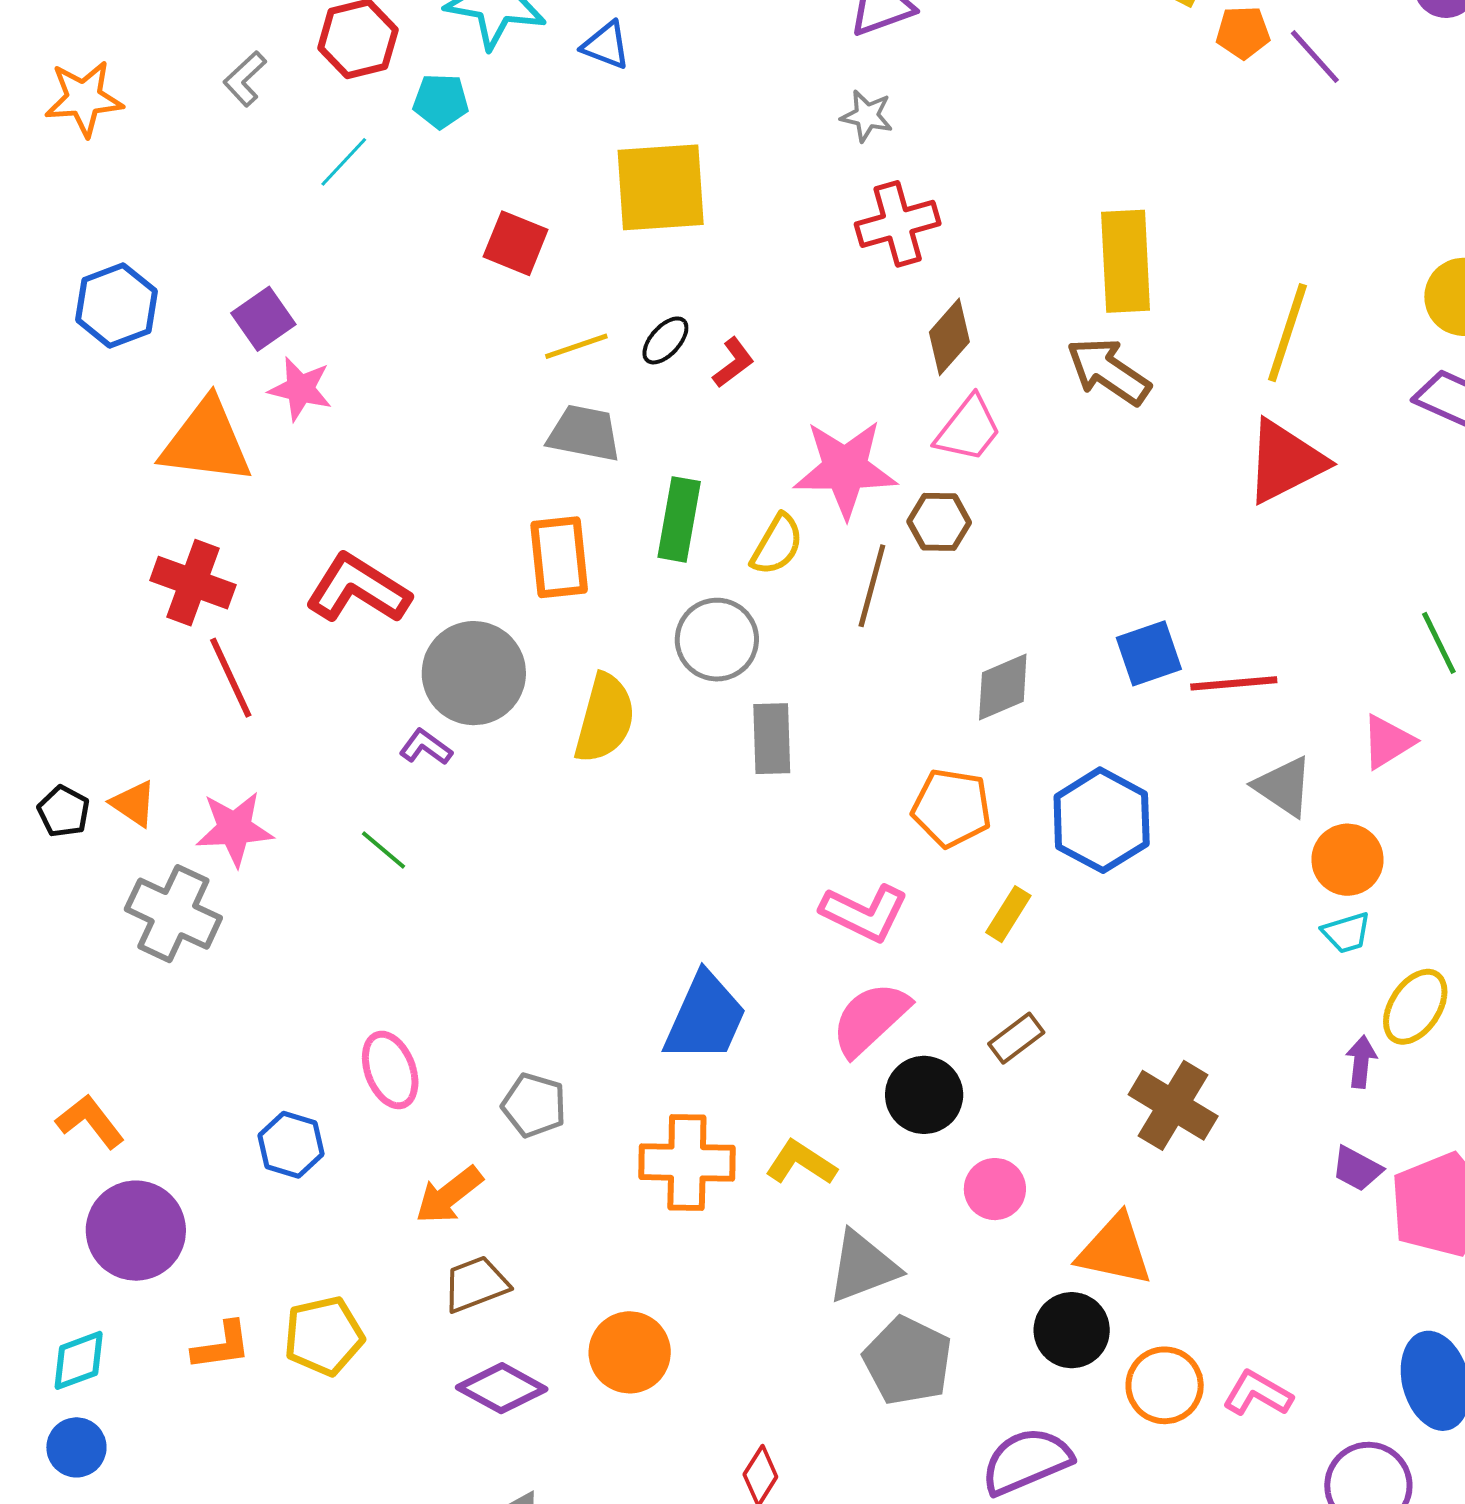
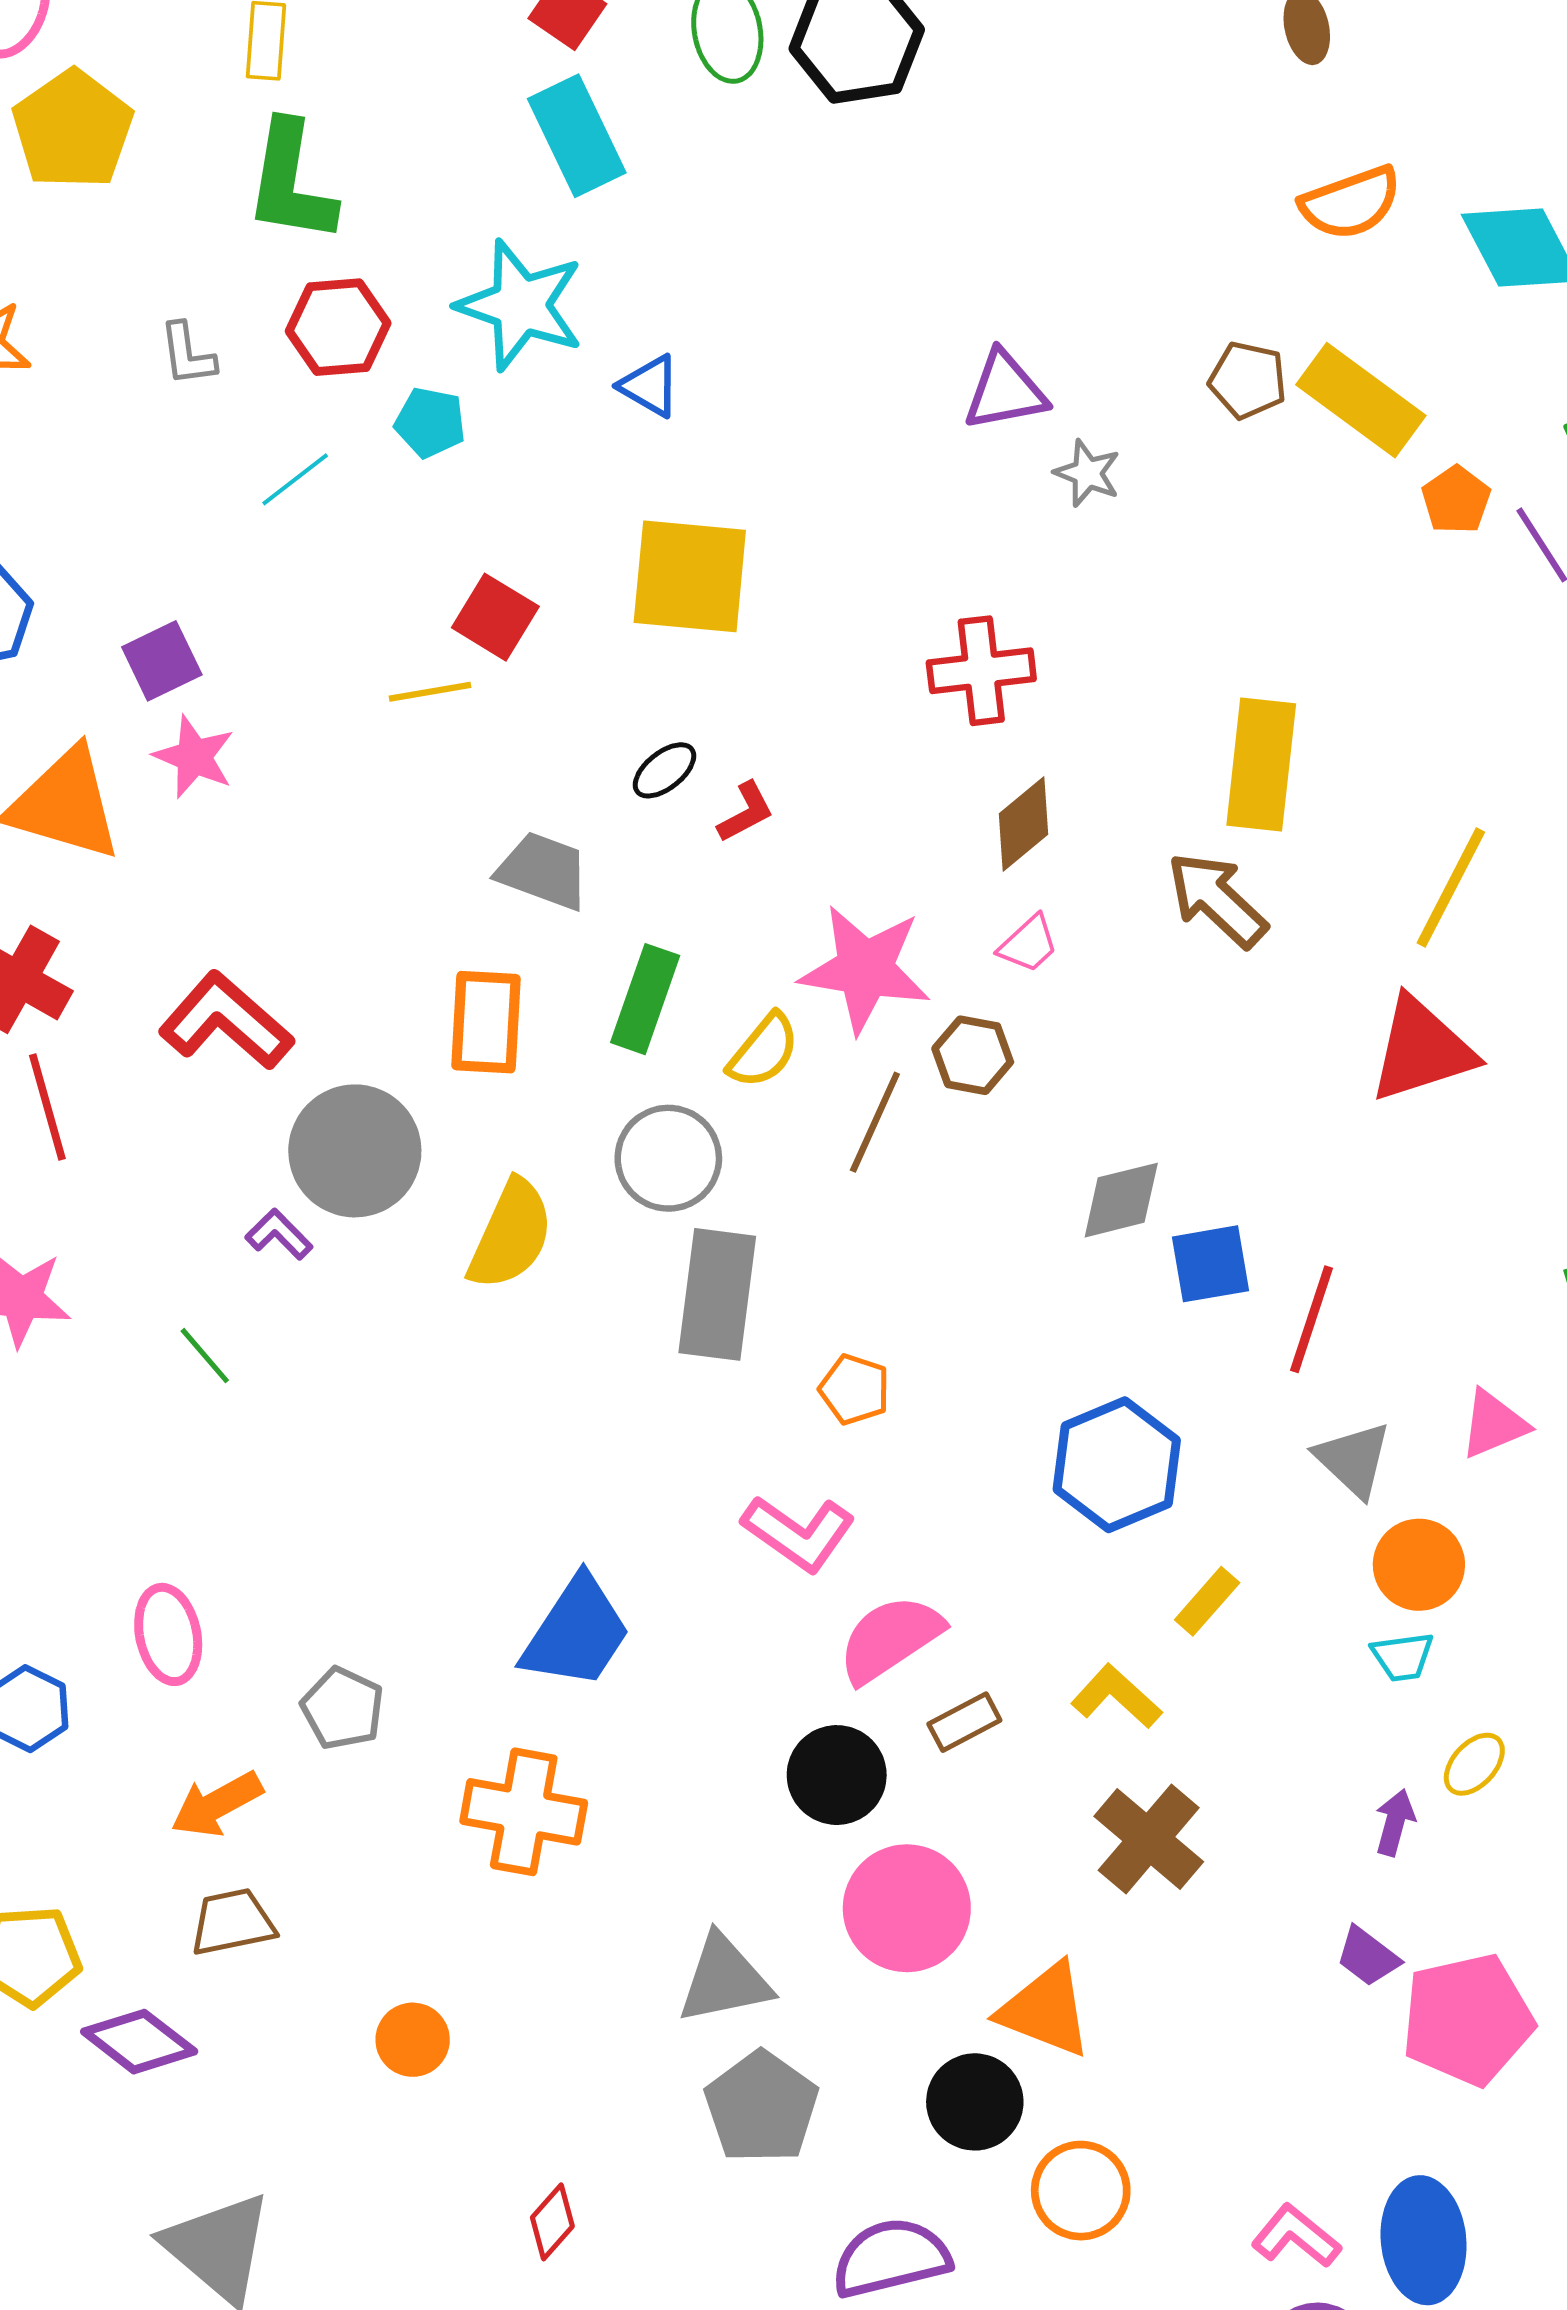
orange pentagon: (1243, 32) -> (1456, 500), turned 30
gray L-shape: (245, 79) -> (187, 354), turned -64
gray star: (867, 116) -> (1087, 473), moved
yellow line: (576, 346) -> (430, 692), moved
pink trapezoid: (968, 429) -> (1028, 944), size x0.7
red line: (1234, 683) -> (1311, 1319), turned -76
gray diamond: (1003, 687) -> (1121, 1200), moved
gray rectangle: (772, 739) -> (717, 1294), size x1.4
orange pentagon: (952, 808) -> (855, 1389), moved, size x0.7
yellow rectangle: (1008, 914) -> (1207, 1601), moved
yellow ellipse: (1415, 1007) -> (1474, 1764), size x0.7
pink semicircle: (870, 1019) -> (890, 1639), moved
yellow L-shape: (801, 1163) -> (1116, 1696), moved
pink circle: (995, 1189) -> (907, 1908), size x1.6
orange circle: (630, 1352) -> (413, 2040), size x0.7
purple diamond: (502, 1388) -> (139, 2042), moved
pink L-shape: (1258, 1393) -> (1296, 2236), moved

